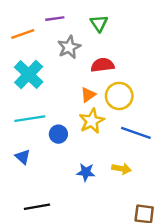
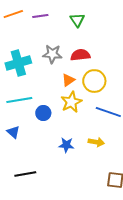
orange line: (23, 34) -> (13, 14), moved
gray star: (69, 47) -> (52, 54), moved, turned 30
cyan cross: (29, 75) -> (18, 63), turned 30

